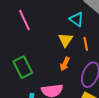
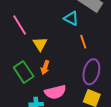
yellow triangle: (66, 40) -> (40, 44), moved
orange arrow: (65, 64) -> (45, 67), moved

